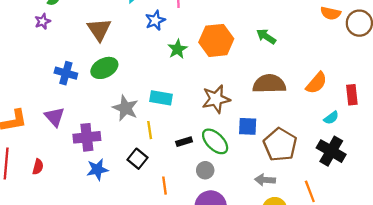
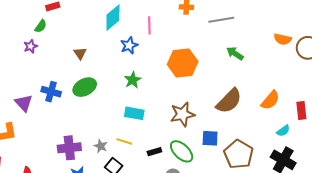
brown triangle: (99, 30) -> (80, 53), size x0.6
green arrow: (266, 36) -> (235, 53), moved
green star: (178, 49) -> (133, 80), moved
brown semicircle: (269, 84) -> (229, 101), turned 136
gray star: (125, 108) -> (101, 146), moved, size x0.6
purple triangle: (55, 117) -> (24, 103), moved
yellow line: (150, 130) -> (124, 141), turned -63

